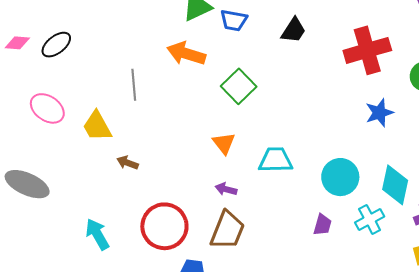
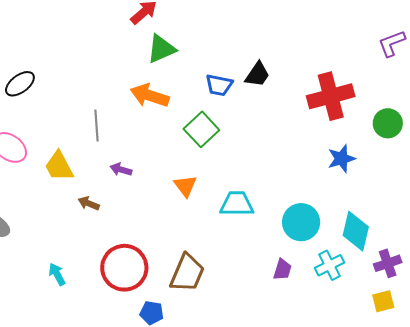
blue trapezoid: (234, 20) -> (219, 85), moved
purple arrow: (226, 189) -> (121, 170), moved
cyan arrow: (97, 234) -> (57, 274), size x0.7

